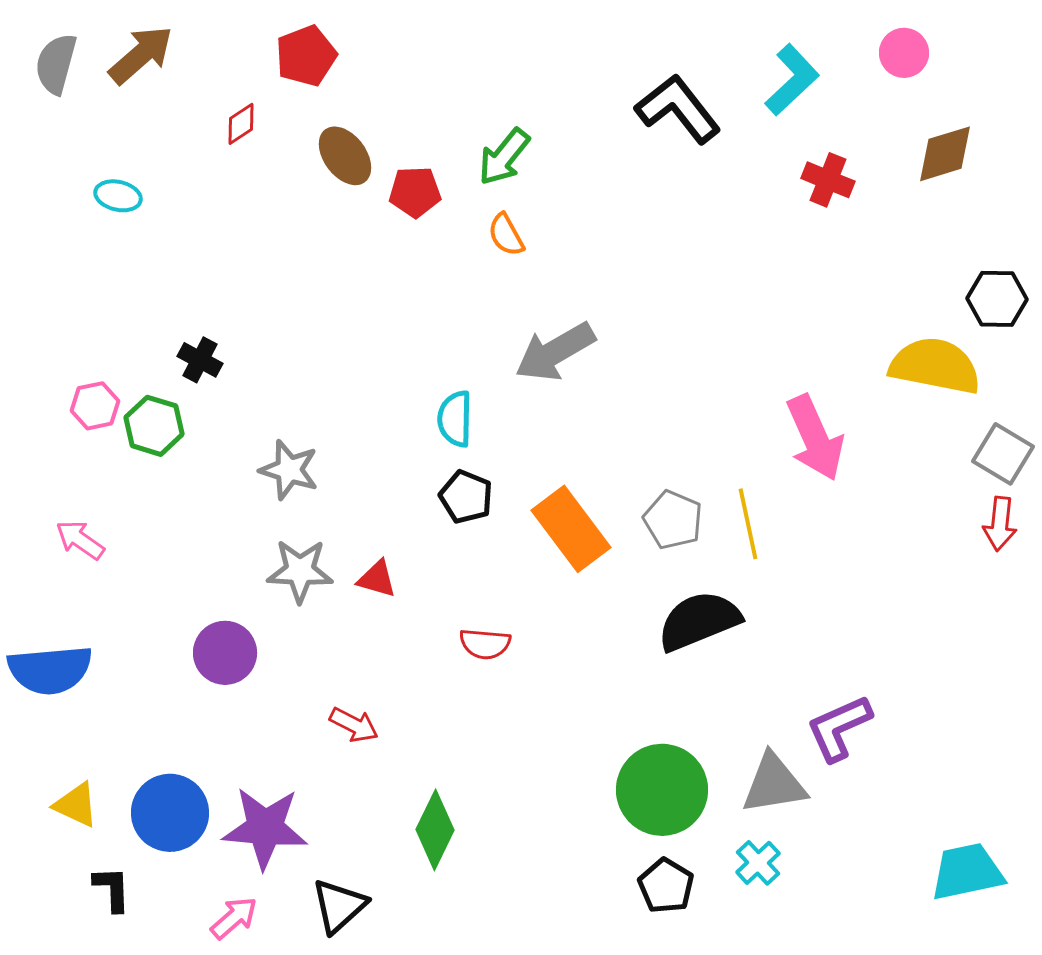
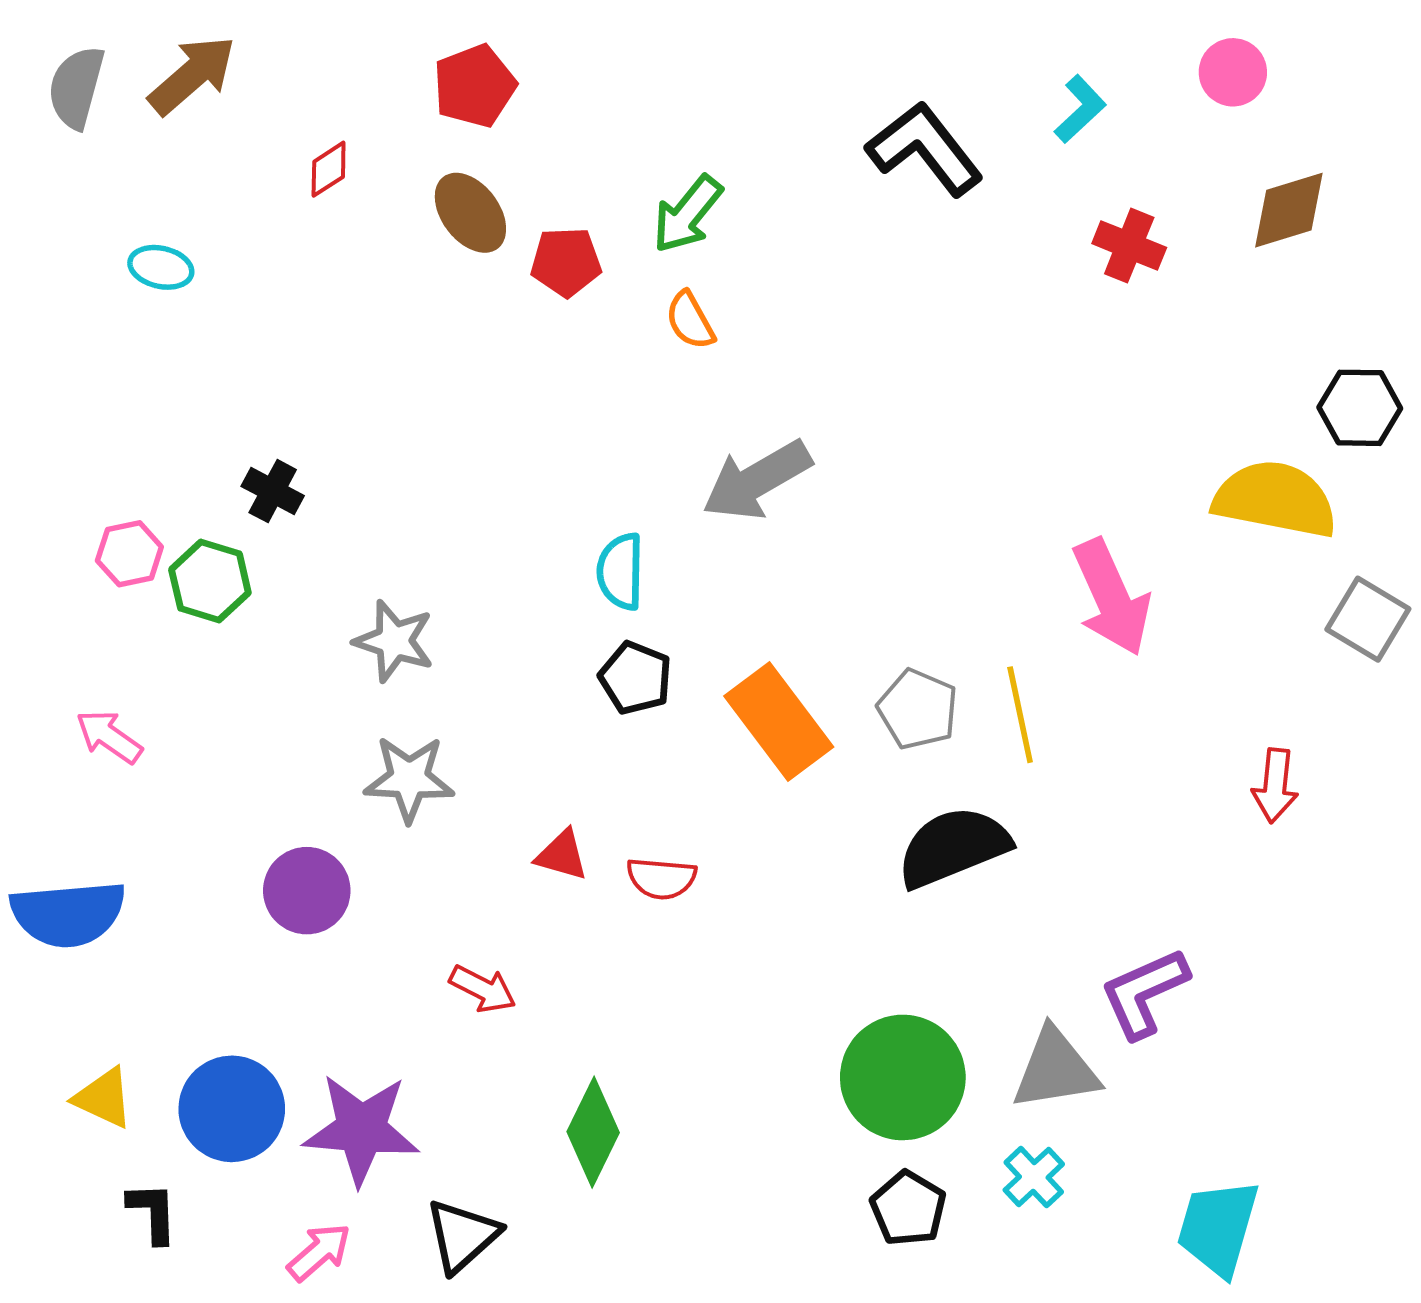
red pentagon: (306, 56) -> (475, 86), moved
cyan L-shape: (792, 80) -> (1080, 109), size x0.7
red arrow: (1000, 524) -> (1275, 786), moved
red triangle: (377, 579) -> (562, 855), moved
cyan trapezoid: (967, 872) -> (1218, 1228), moved, turned -62

